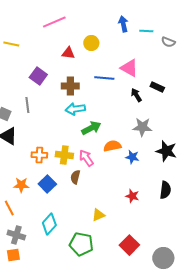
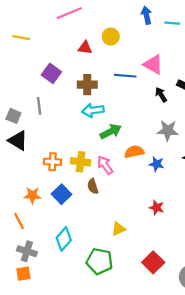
brown semicircle: (75, 177) -> (93, 186), turned -32

